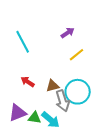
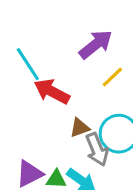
purple arrow: (68, 33) -> (96, 44), size x1.6
red arrow: (28, 82) -> (52, 91), moved, size x1.6

